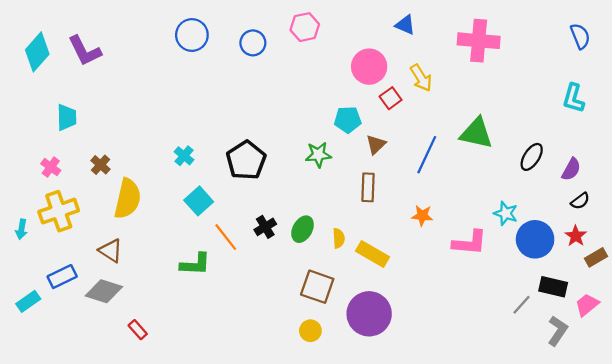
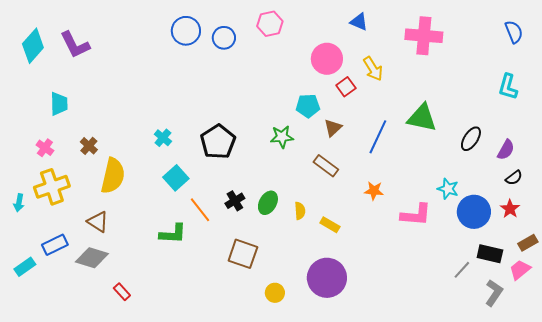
blue circle: (192, 35) -> (186, 31), moved
brown rectangle: (368, 187) -> (326, 166), turned -55
yellow rectangle: (373, 254) -> (330, 225), size x0.7
brown rectangle: (596, 257) -> (528, 243), moved
brown square: (317, 287) -> (243, 254), moved

